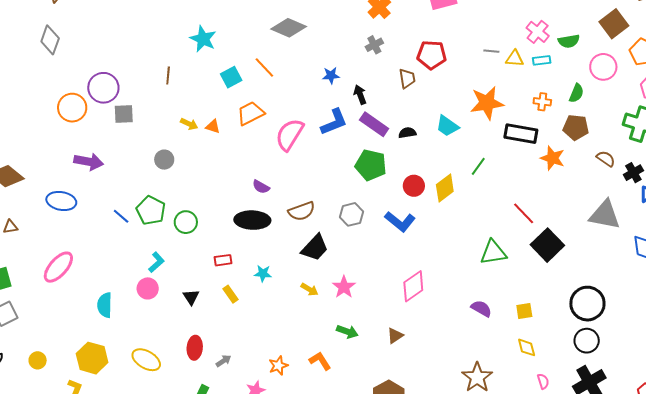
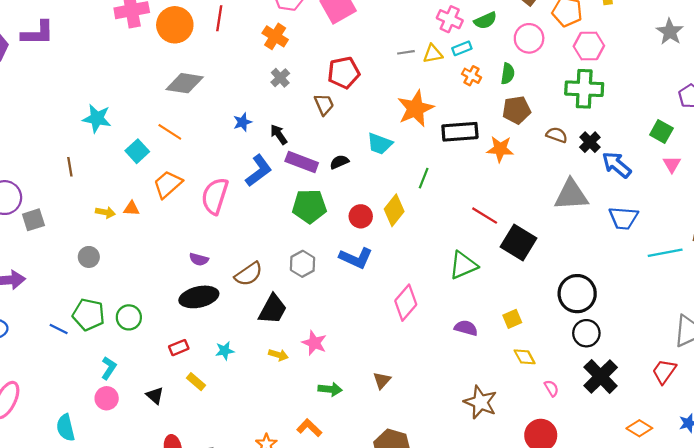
orange cross: (542, 102) -> (471, 76), moved, turned 36
pink diamond: (413, 286) -> (406, 303), moved

